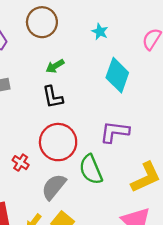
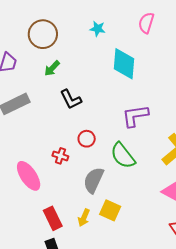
green arrow: (55, 66) -> (52, 68), moved
red circle: (58, 142) -> (87, 139), size x0.5
red cross: (21, 163) -> (60, 156), moved

